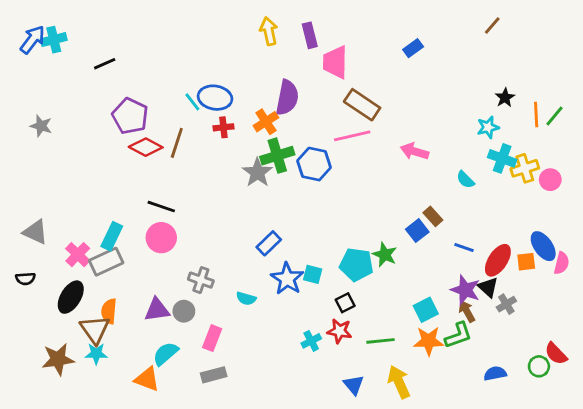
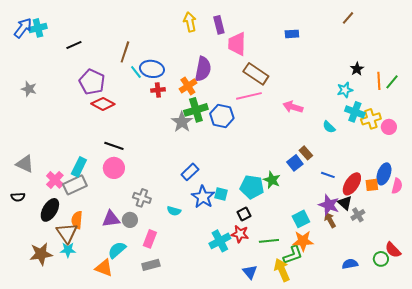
blue rectangle: (413, 48) -> (292, 34), turned 32
brown line: (177, 143) -> (125, 52), moved
blue ellipse: (543, 246) -> (384, 174), turned 55
green L-shape: (458, 335) -> (293, 255), moved
cyan cross: (311, 341) -> (220, 241), size x1.5

